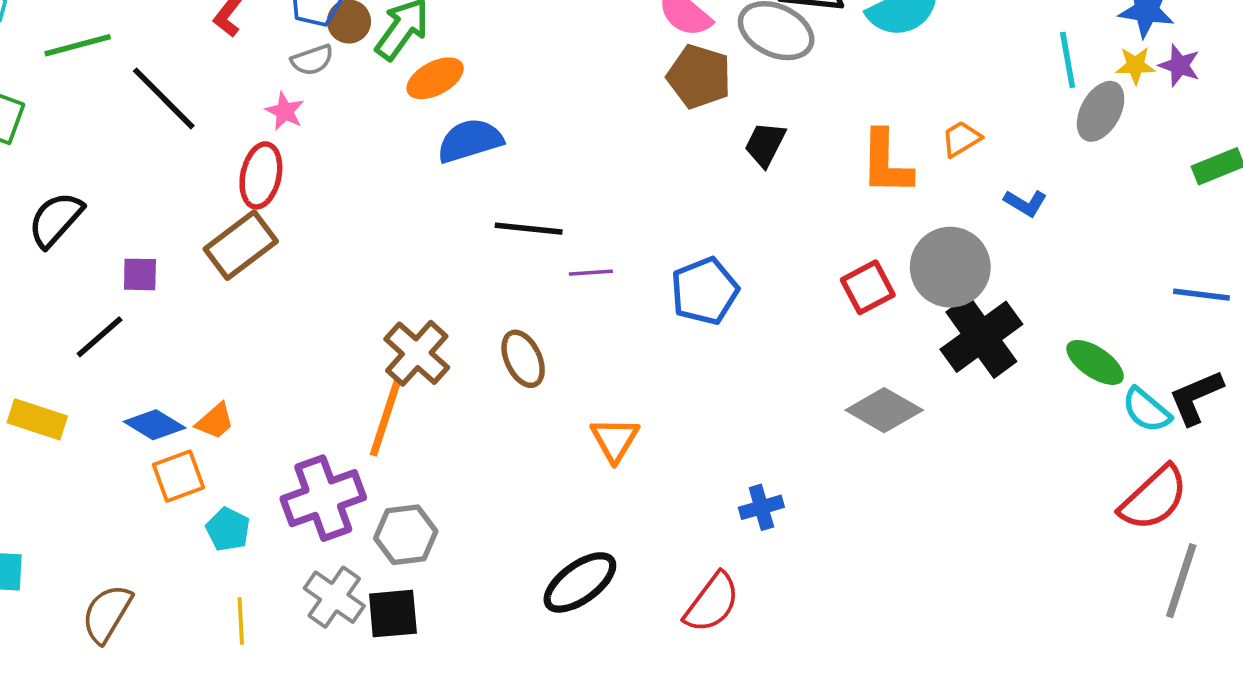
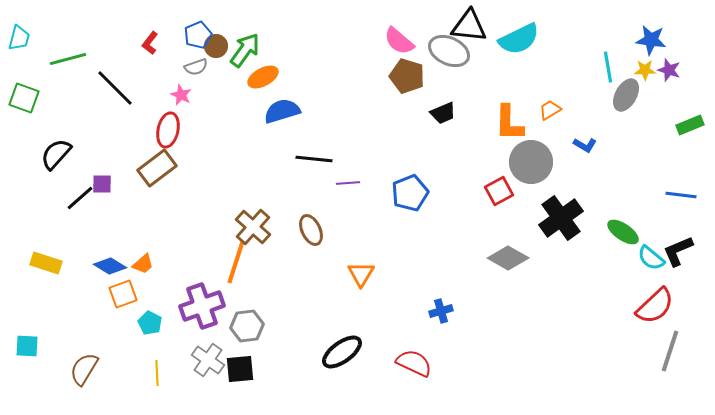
black trapezoid: (765, 144) -> (443, 113), turned -140
gray circle: (950, 267) -> (531, 162), moved
black line: (100, 337) -> (80, 198), moved
red semicircle: (712, 603) -> (414, 363), turned -102

